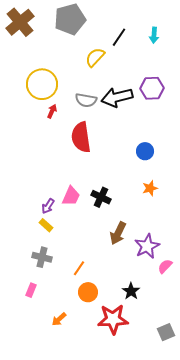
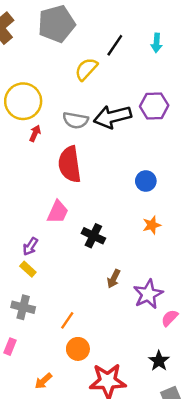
pink trapezoid: (71, 196) -> (58, 212), moved
brown arrow: (118, 233) -> (114, 279), size x0.7
black star: (131, 291) -> (159, 361), moved

